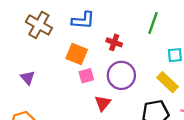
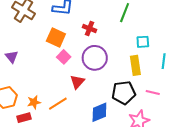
pink square: (86, 76) -> (64, 57), turned -32
yellow rectangle: (167, 82) -> (135, 65), turned 36

